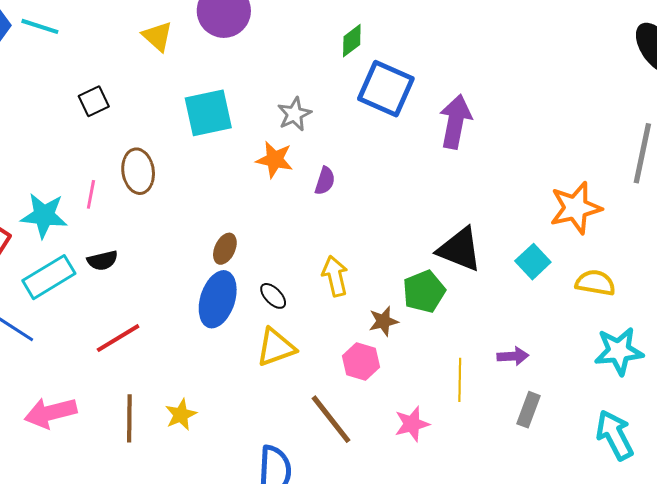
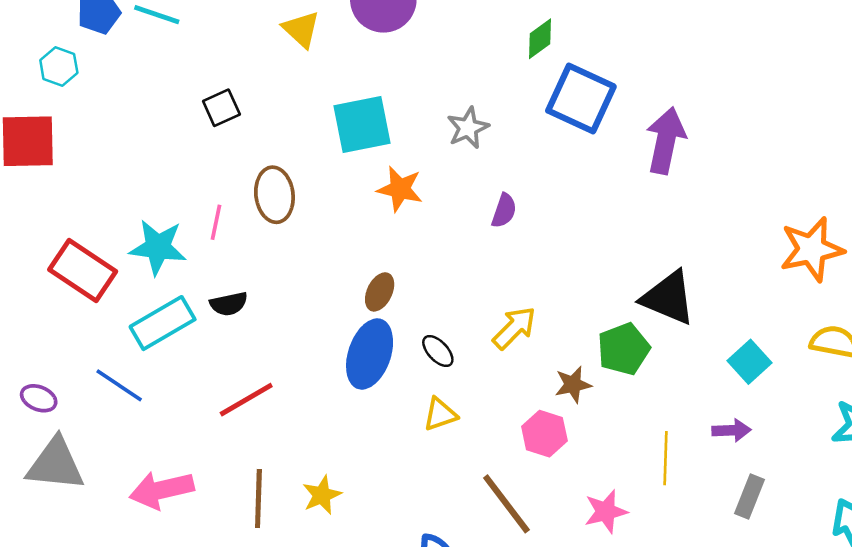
orange star: (275, 160) -> (400, 189), moved
cyan square: (533, 262) -> (750, 362), moved
yellow arrow: (335, 276) -> (514, 328), turned 57
yellow triangle: (276, 347) -> (440, 414), size x0.7

